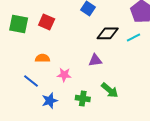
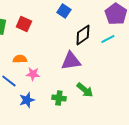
black diamond: (108, 33) -> (83, 35), turned -35
purple triangle: (95, 60) -> (71, 61), size x1.5
pink star: (64, 75) -> (33, 74), moved

